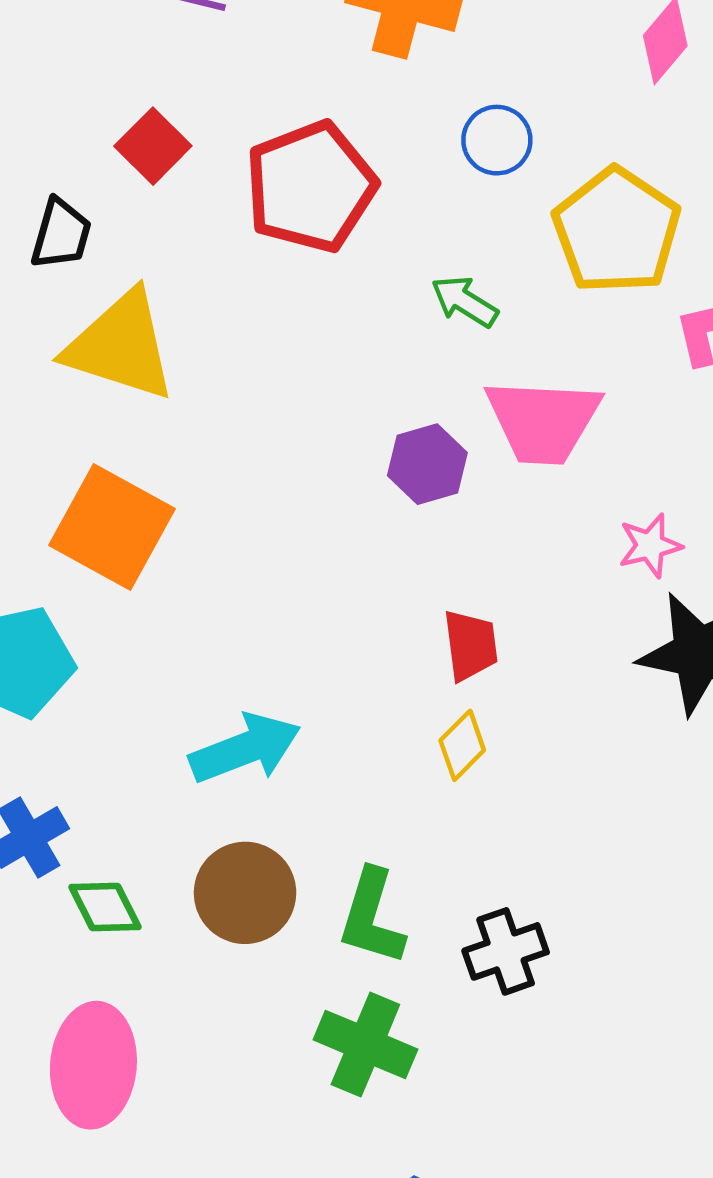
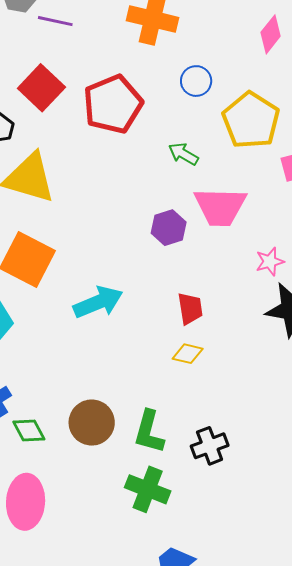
red square: (153, 146) -> (41, 88), size x1.4
yellow diamond: (462, 745) -> (188, 354), turned 60
cyan arrow: (245, 749) -> (98, 302), moved

